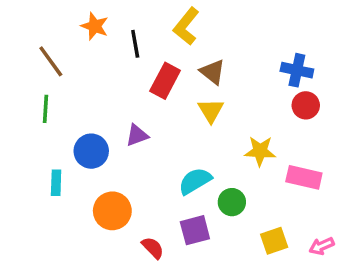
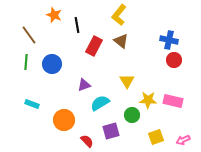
yellow L-shape: (186, 26) -> (119, 15), moved
yellow triangle: (211, 111) -> (127, 81), moved
purple triangle: (137, 135) -> (84, 85), moved
blue circle: (91, 151) -> (52, 64), moved
yellow star: (260, 151) -> (148, 100), moved
cyan semicircle: (195, 181) -> (100, 103), moved
cyan rectangle: (56, 183) -> (32, 104), turned -72

